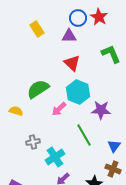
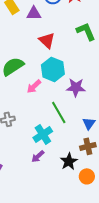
purple triangle: (69, 36) -> (34, 13), moved
cyan cross: (55, 157) -> (43, 134), moved
brown cross: (113, 169) -> (88, 146), turned -35

